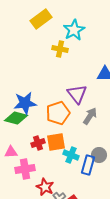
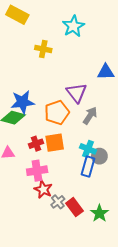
yellow rectangle: (41, 19) -> (17, 15), moved, turned 65
yellow cross: (60, 49) -> (43, 49), moved
cyan cross: (71, 155) -> (88, 149), moved
pink cross: (25, 169) -> (37, 171), moved

